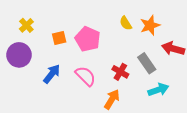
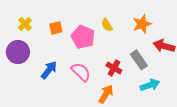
yellow semicircle: (126, 23) -> (107, 25), moved
orange square: (59, 38) -> (56, 28), moved

